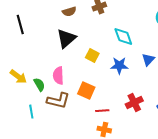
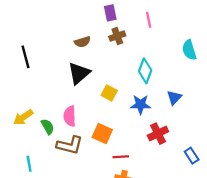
cyan diamond: (123, 37) -> (145, 71), turned 40
yellow arrow: (18, 77) -> (23, 117), turned 108
red cross: (134, 103) -> (158, 134), moved
cyan line: (31, 112) -> (29, 164), moved

